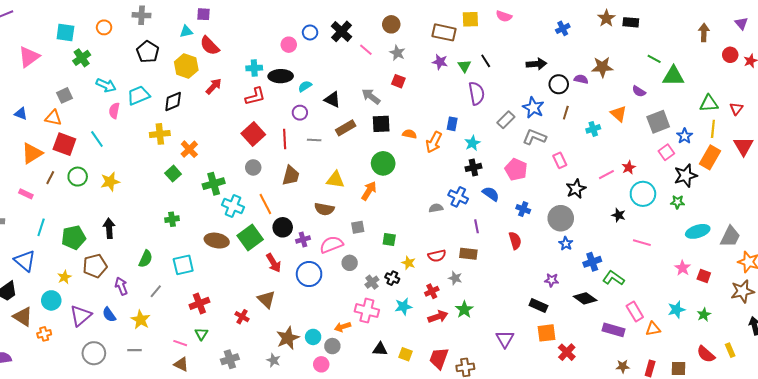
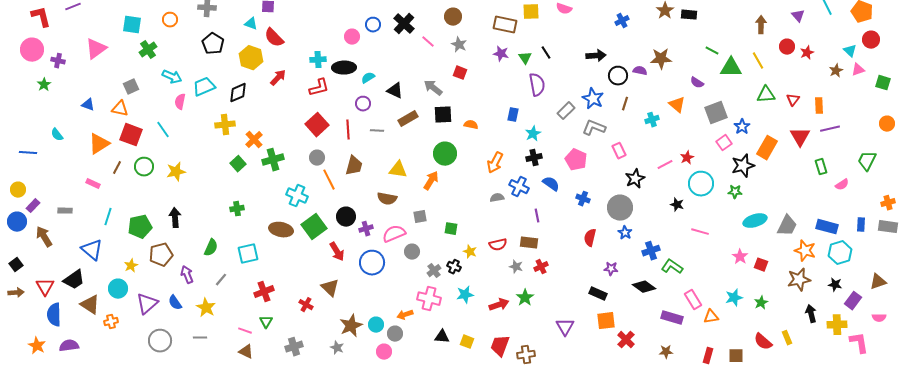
cyan triangle: (186, 31) -> (251, 24), turned 32
yellow line: (713, 129) -> (758, 61), moved, turned -36
orange arrow: (434, 142) -> (495, 163), moved
green cross: (214, 184) -> (273, 160), moved
orange line: (265, 204) -> (329, 180), moved
red semicircle: (515, 241) -> (590, 238), moved, turned -150
red cross: (432, 291) -> (541, 267), moved
brown star: (623, 366) -> (666, 352), moved

